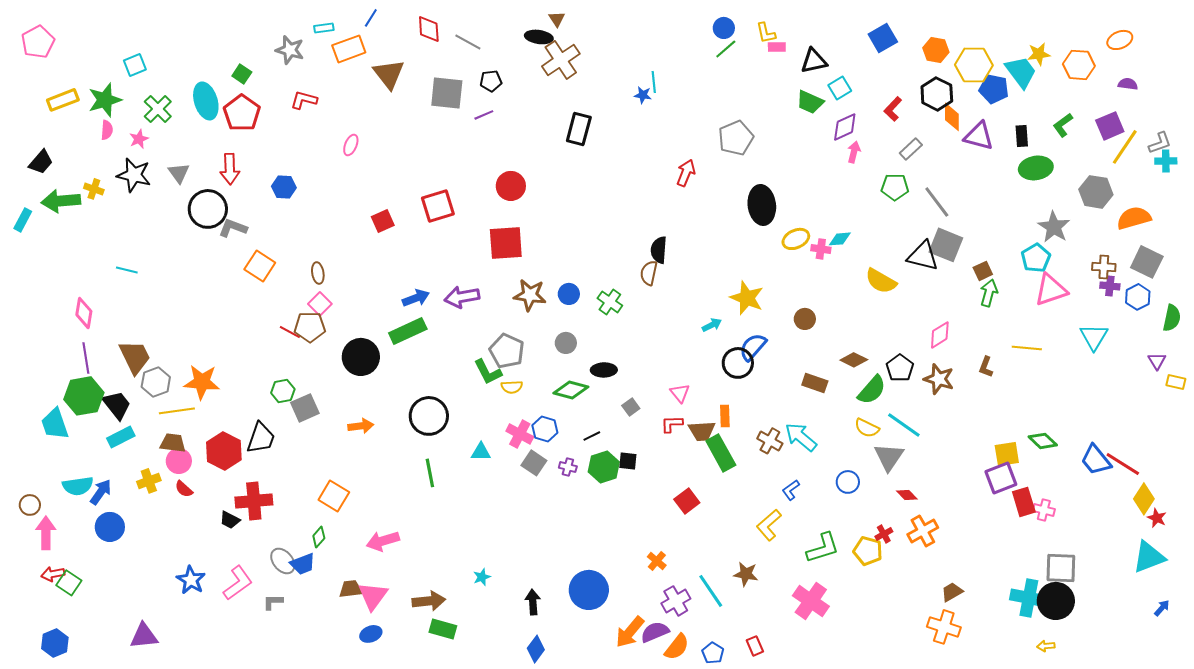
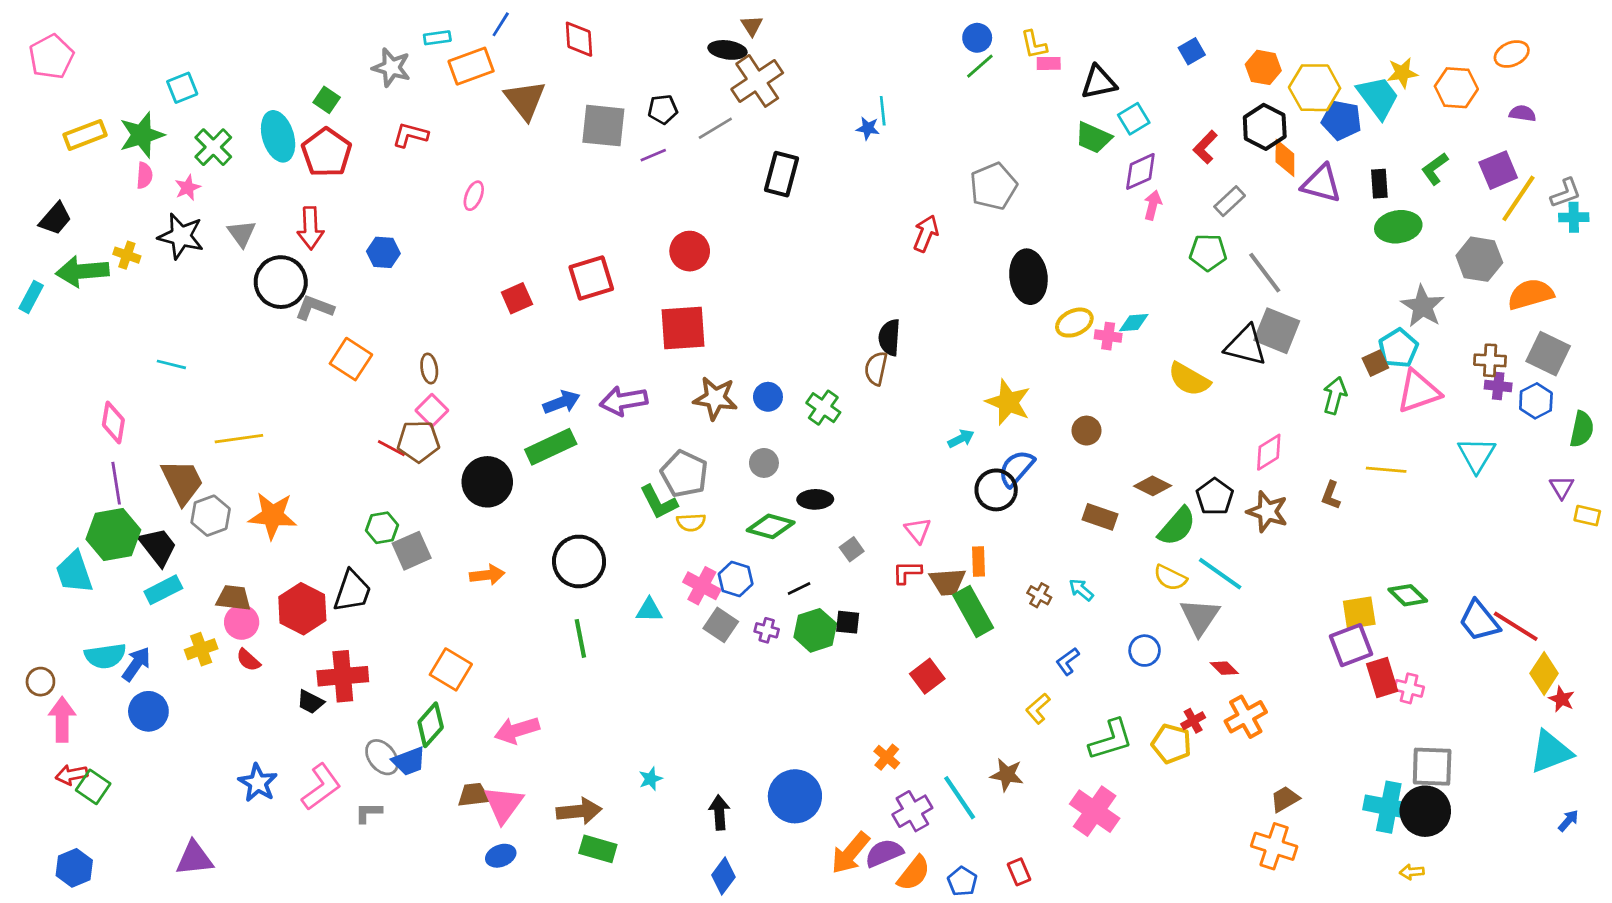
blue square: (883, 38) -> (1192, 51), size x0.7
gray line: (468, 42) -> (715, 128), moved, turned -60
brown square: (983, 271) -> (1375, 363), moved
yellow line: (177, 411) -> (239, 439), moved
cyan arrow: (801, 437) -> (1081, 590), size x0.6
brown cross: (770, 441) -> (1039, 595), size x0.7
yellow L-shape: (769, 525) -> (1038, 709), size x0.7
green diamond: (319, 537) -> (431, 725), size x1.5

